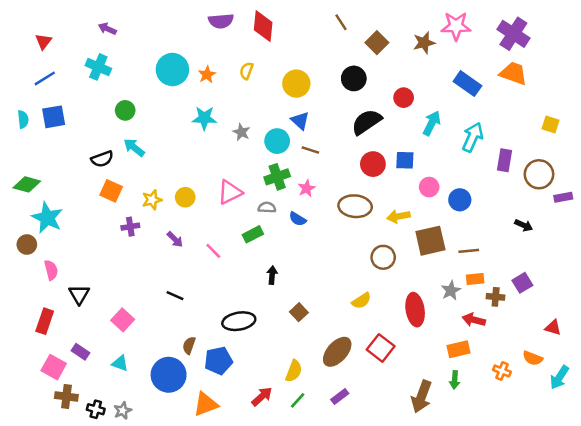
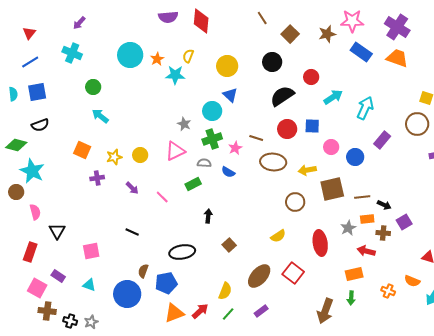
purple arrow: (107, 29) -> (79, 23), turned -72
blue rectangle: (467, 84) -> (361, 52), moved
cyan star: (204, 118) -> (175, 75), moved
cyan arrow: (432, 123) -> (333, 97), turned 30
gray star: (241, 132) -> (184, 124), moved
brown line: (310, 150) -> (256, 138), moved
black semicircle: (102, 159) -> (40, 125), moved
purple rectangle: (504, 160) -> (382, 140), moved, turned 30
brown circle: (539, 174) -> (417, 124), moved
black arrow: (524, 225) -> (384, 205), moved
pink square: (123, 320) -> (91, 251), turned 36
orange triangle: (206, 404) -> (174, 313), moved

